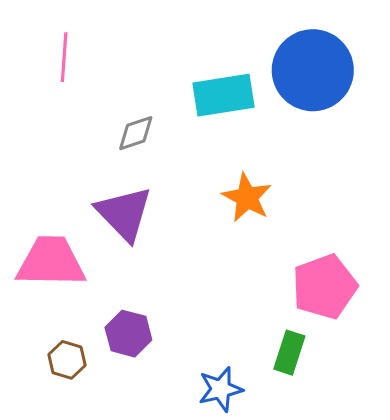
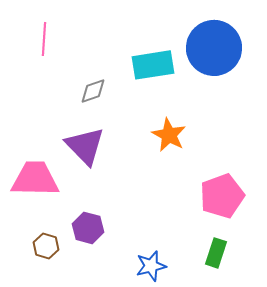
green rectangle: (289, 353) -> (216, 253), moved

